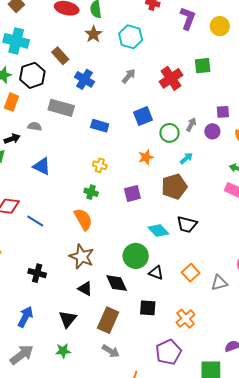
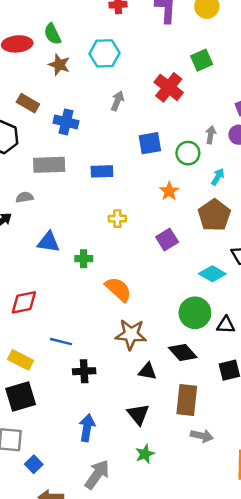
blue square: (143, 116) -> (150, 143), turned 30
green cross: (91, 192) -> (84, 259), moved
blue line: (35, 221) -> (61, 342), moved

